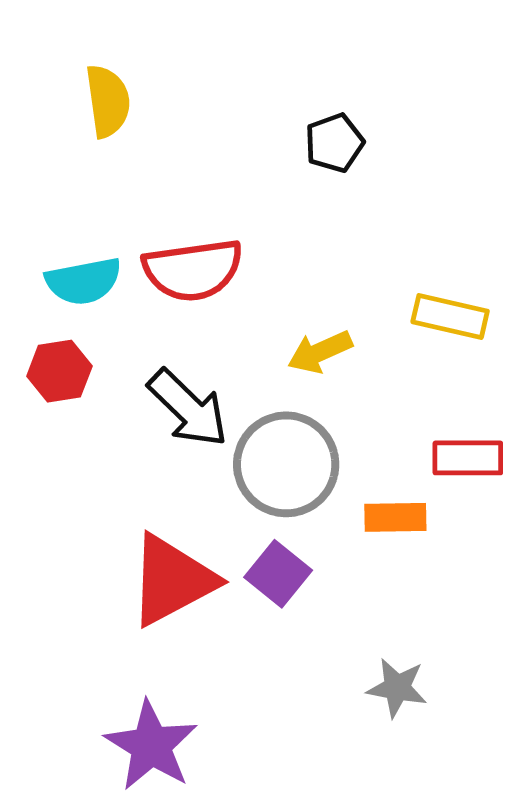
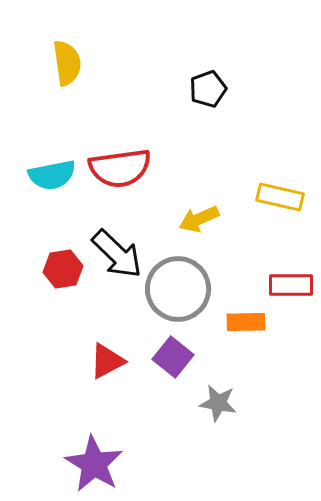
red hexagon: (59, 371) -> (63, 269), moved
red triangle: (172, 580) -> (107, 361), size x0.6
gray star: (397, 688) -> (218, 403), moved

